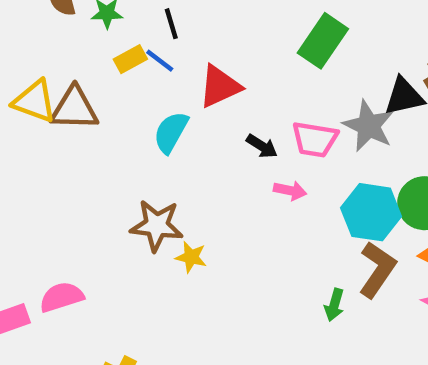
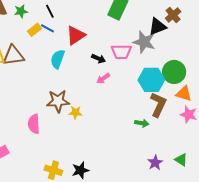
pink arrow: (290, 191) -> (103, 78), moved, turned 144
pink semicircle: (62, 297) -> (34, 124), moved, turned -66
green arrow: (334, 305) -> (142, 123), turned -88

